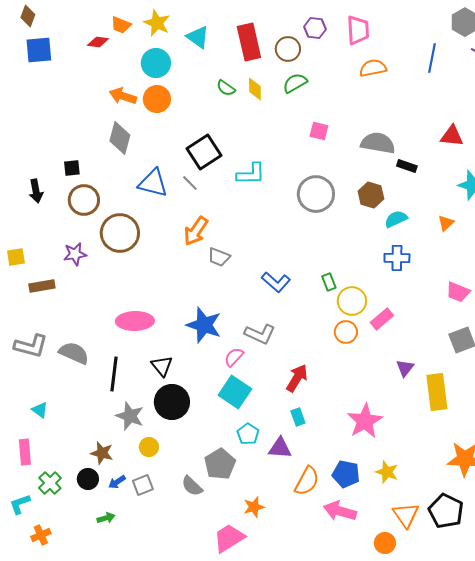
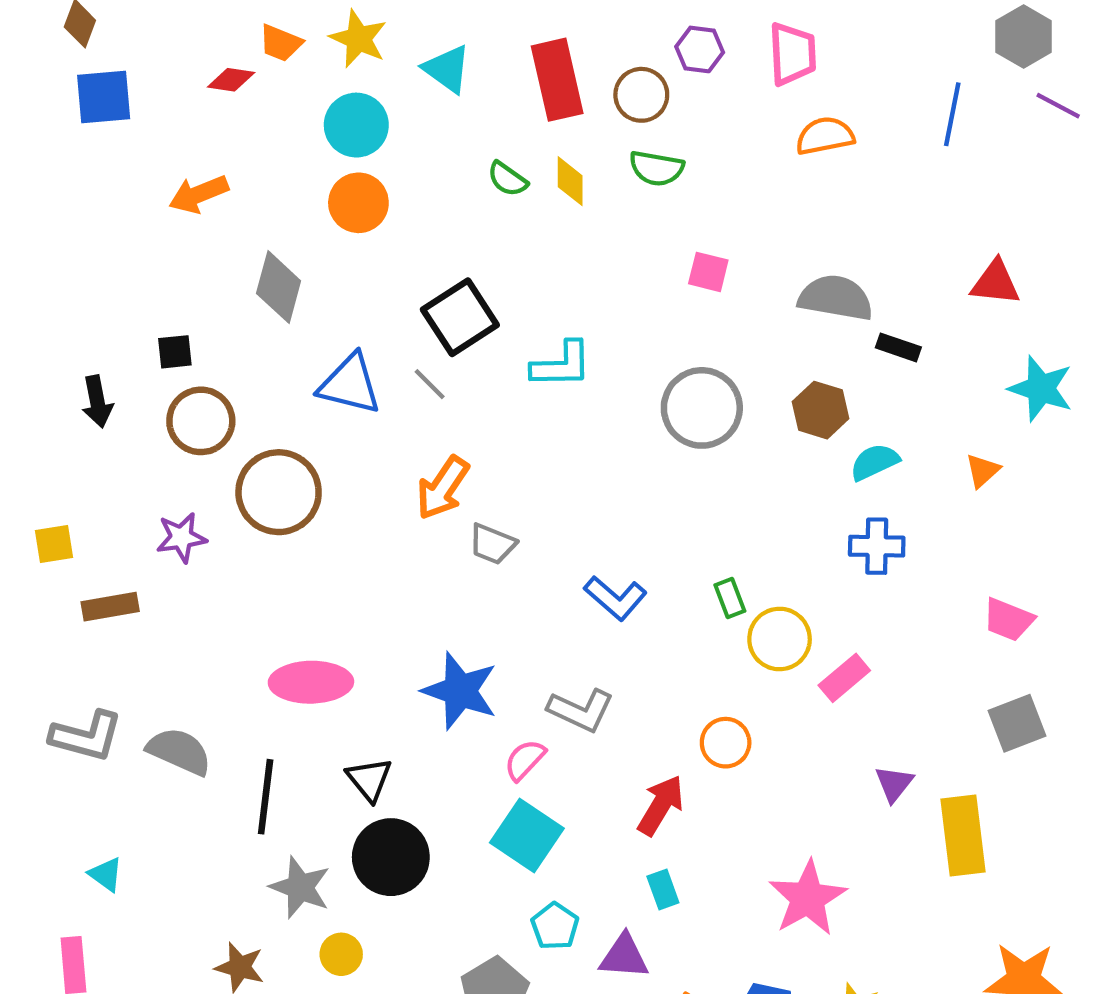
green semicircle: (295, 83) -> (656, 168), turned -140
orange arrow: (123, 96) -> (199, 194), moved, turned -40
orange circle: (346, 332) -> (726, 743), moved

